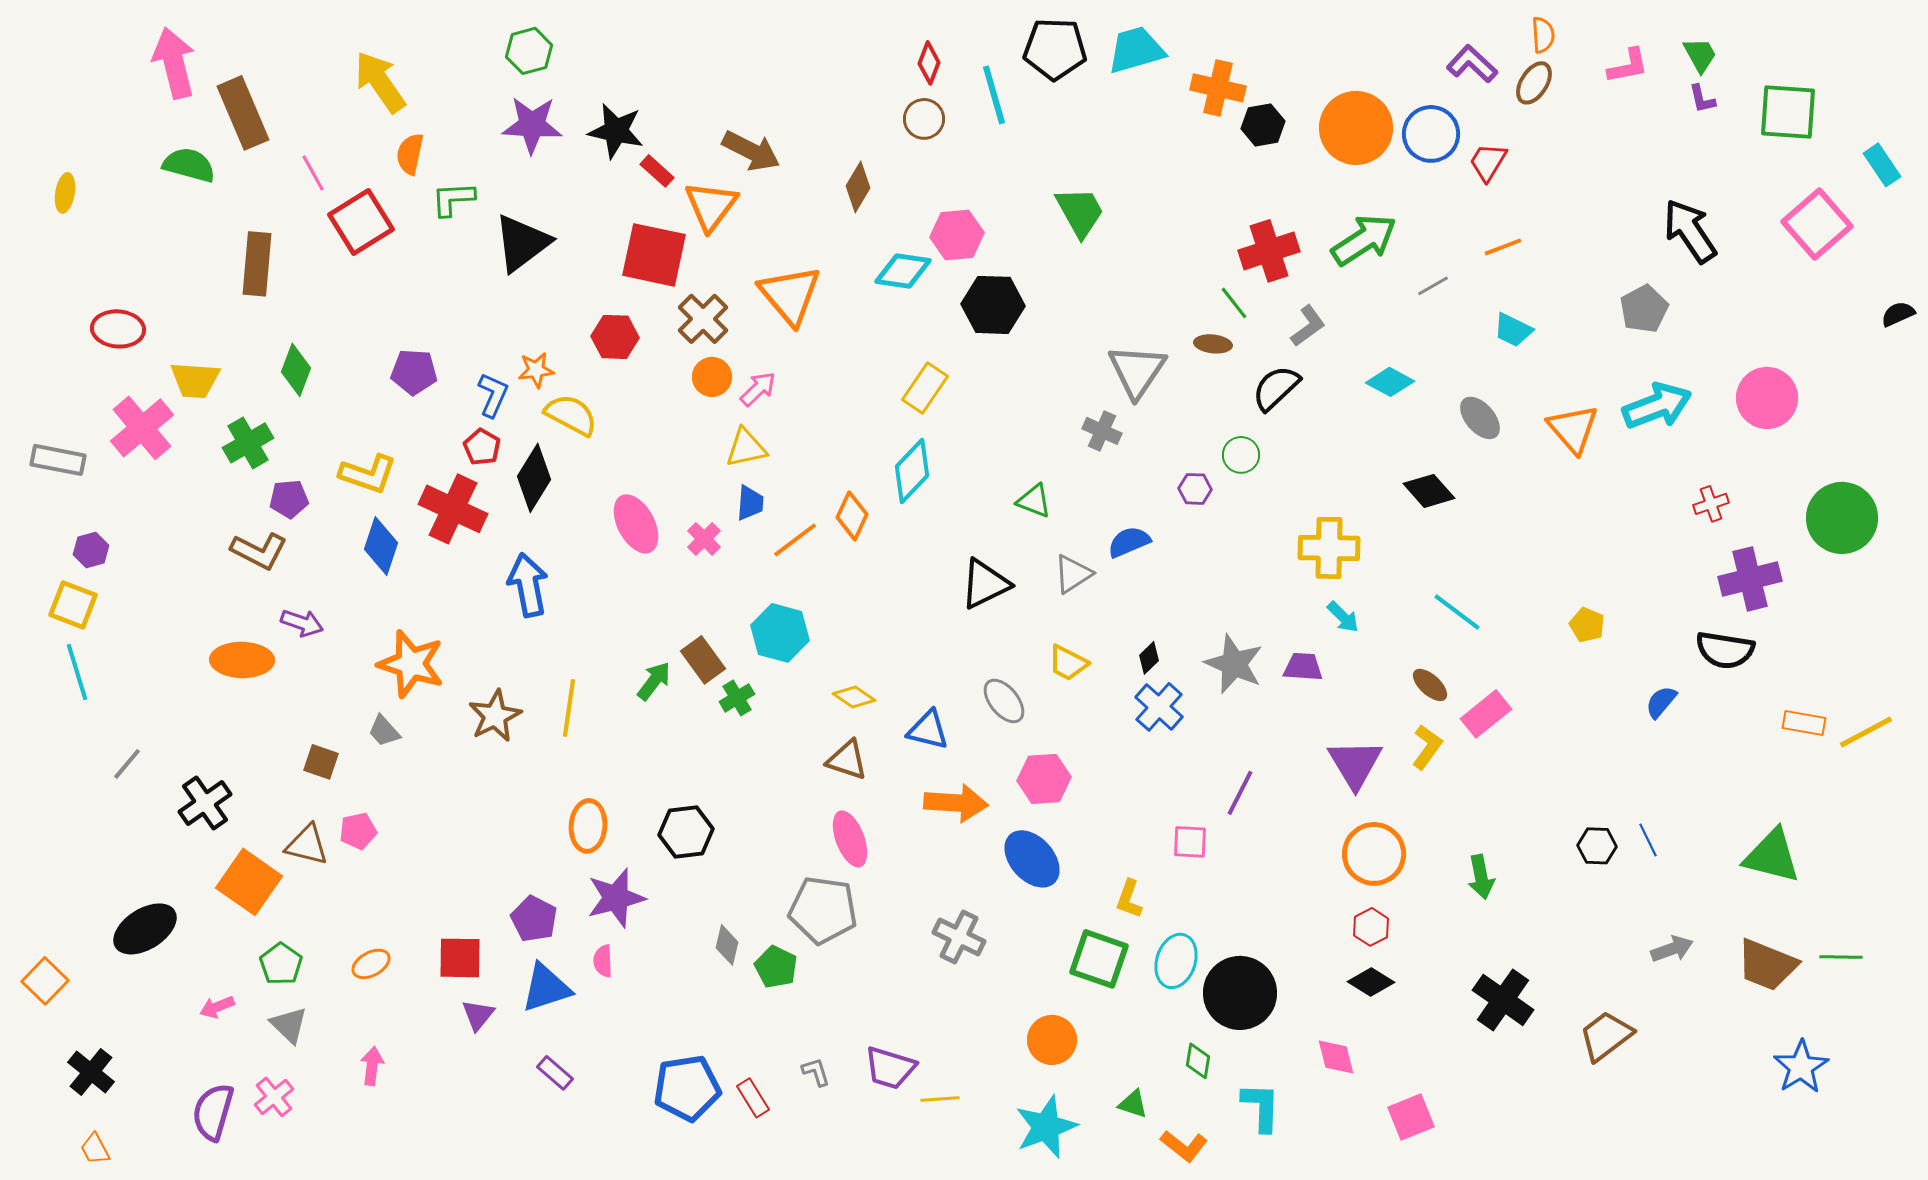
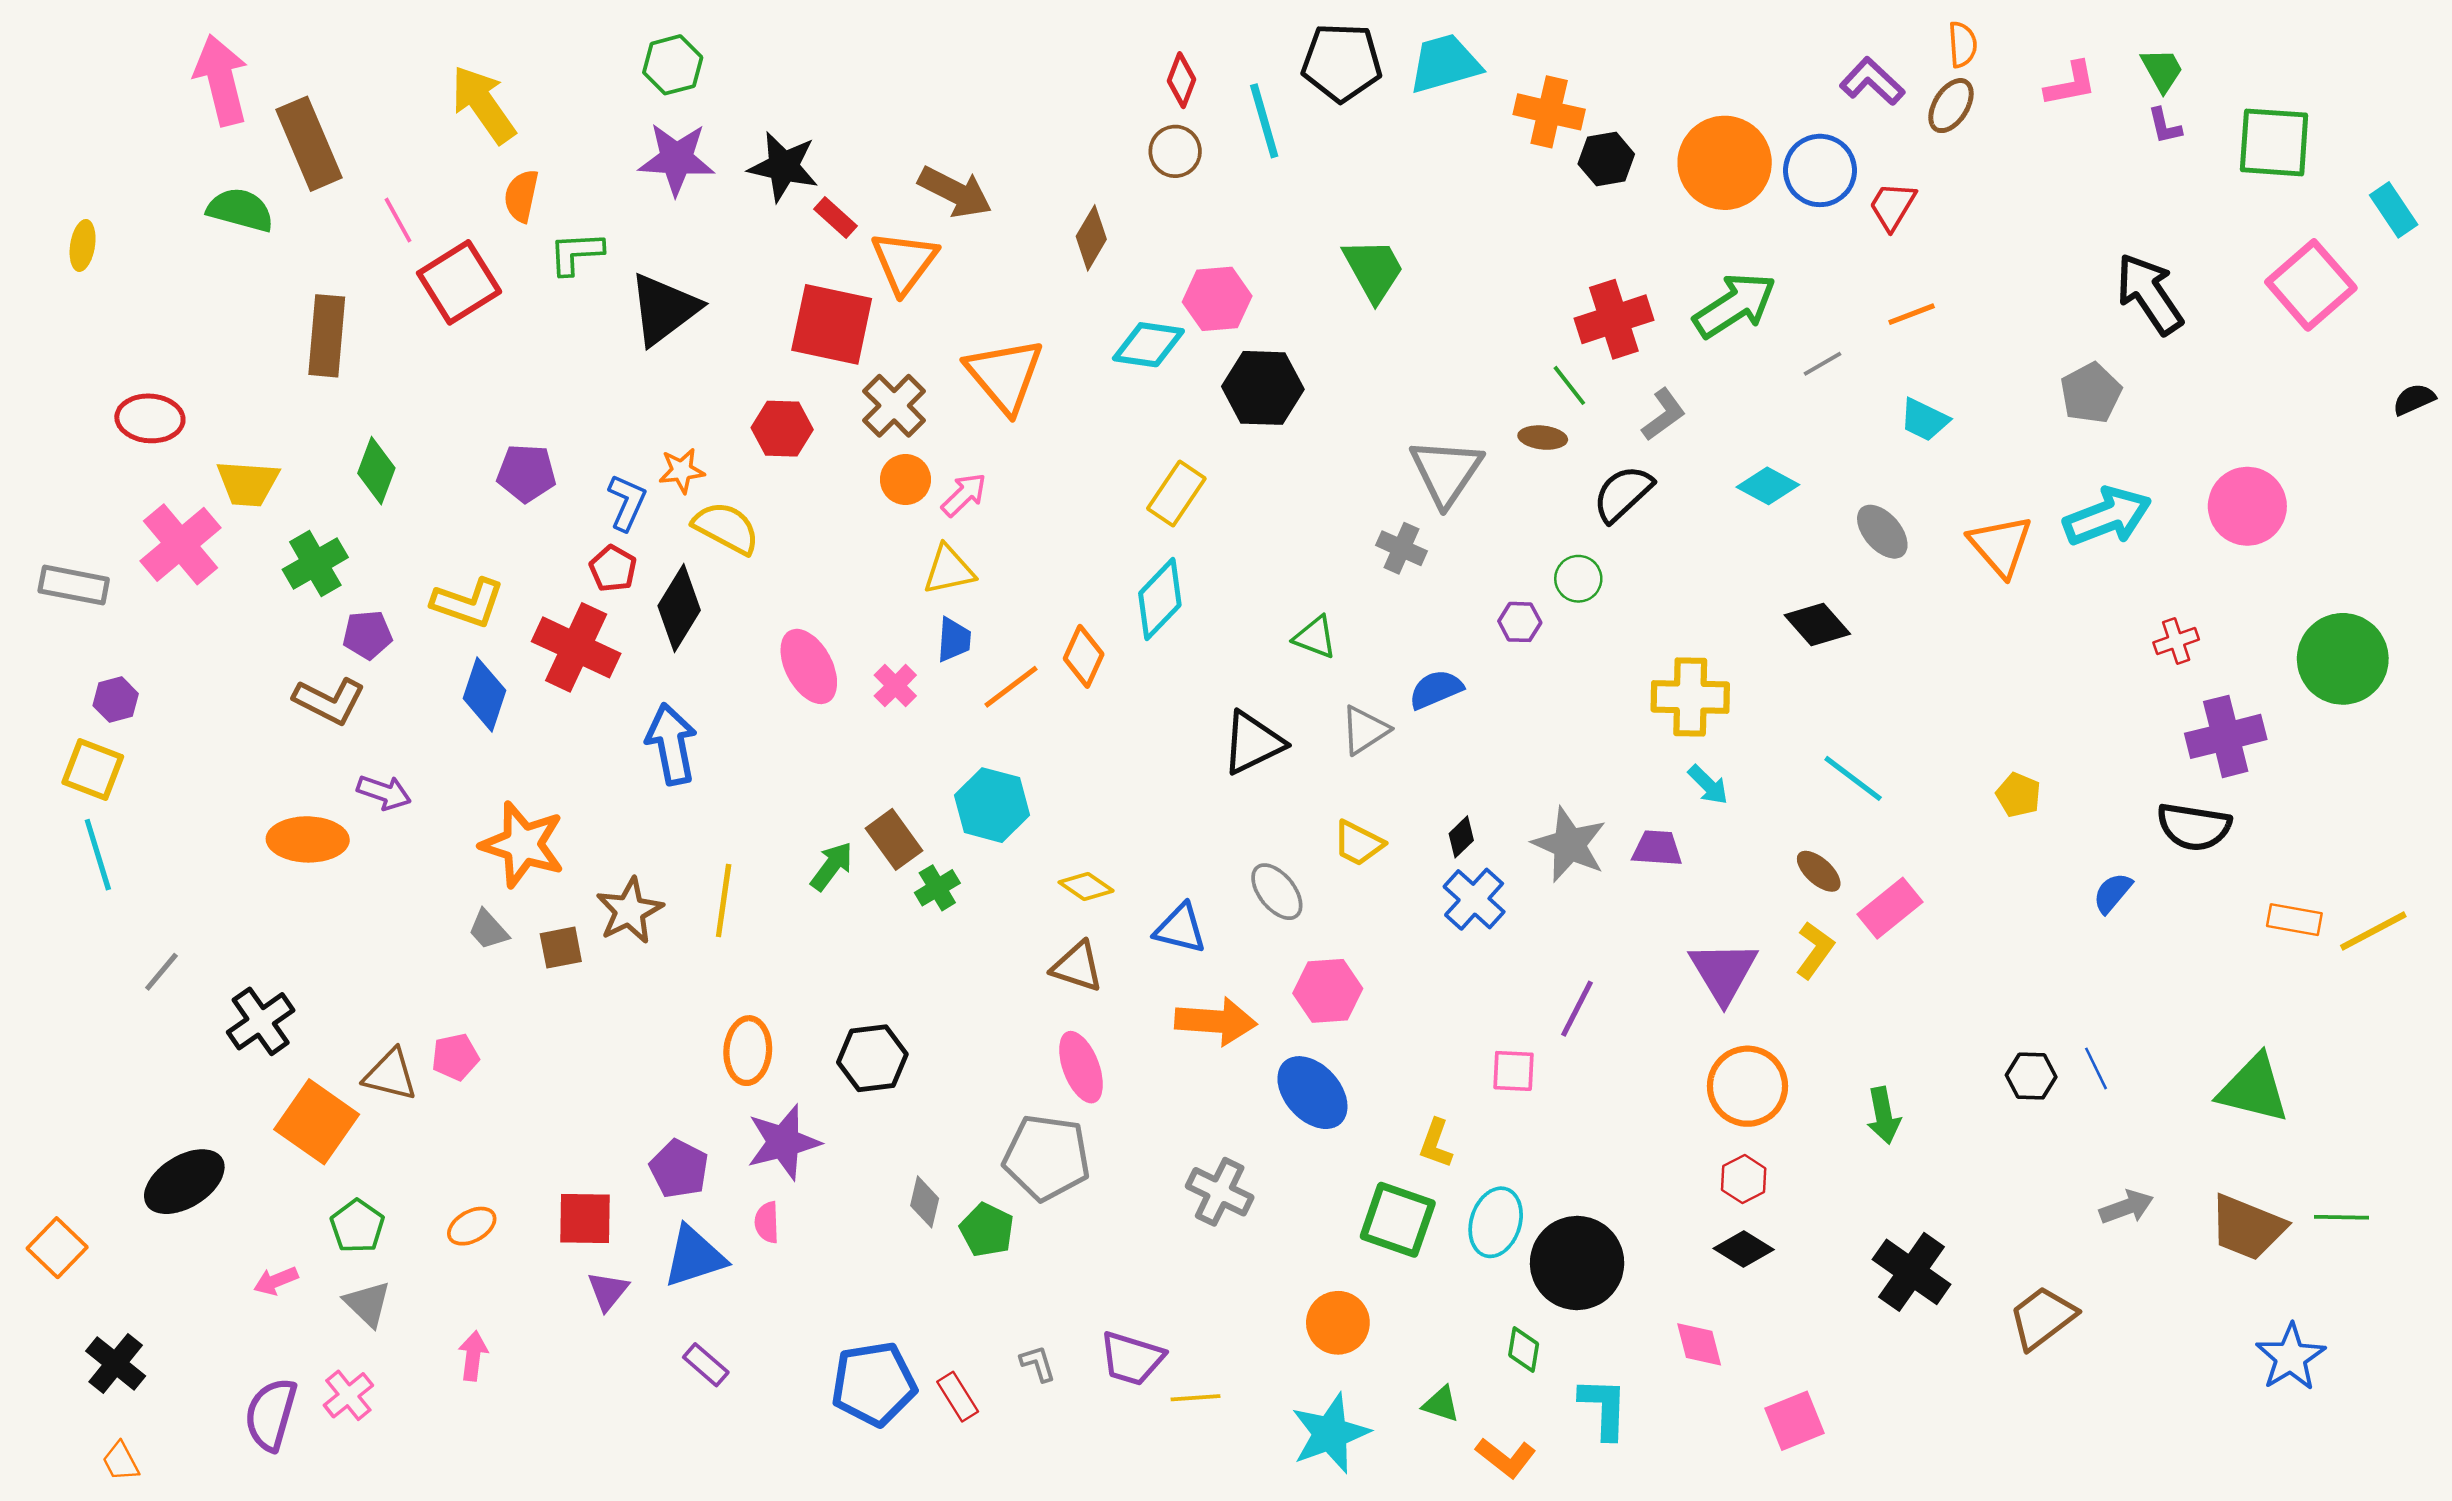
brown square: (321, 762) -> (561, 948), moved, turned -30

